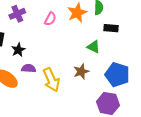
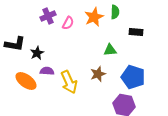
purple cross: (17, 14) -> (48, 16), moved
black rectangle: (111, 28) -> (136, 32), moved
green triangle: (94, 47) -> (110, 50), turned -32

